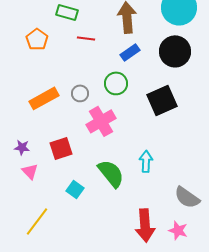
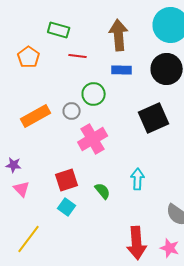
blue rectangle: (130, 52) -> (122, 70), turned 36
green circle: (116, 83) -> (94, 94), moved
red square: (61, 148) -> (67, 180), moved
green semicircle: (111, 173) -> (103, 191), size x0.6

